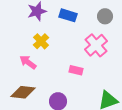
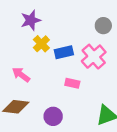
blue rectangle: (68, 15) -> (64, 52), moved, turned -30
yellow cross: (41, 41) -> (41, 44), moved

